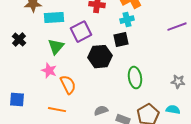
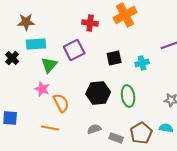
cyan rectangle: (54, 18) -> (36, 44), moved
cyan cross: (127, 20) -> (142, 63), moved
black hexagon: (100, 57) -> (98, 93), moved

